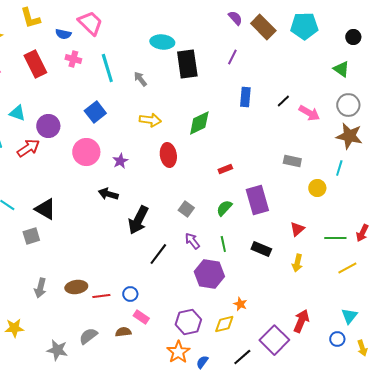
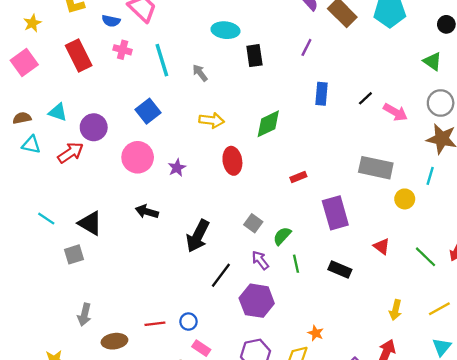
black rectangle: (187, 64) -> (254, 56), size x0.7
gray rectangle: (292, 161) -> (376, 168), size x1.6
black arrow: (108, 194) -> (147, 212), moved
green semicircle: (224, 208) -> (282, 236), moved
red triangle: (297, 229) -> (382, 246), turned -42
green line: (335, 238) -> (426, 257), turned 45
yellow arrow: (297, 263) -> (395, 310), moved
yellow line: (347, 268) -> (439, 309), moved
purple hexagon: (209, 274) -> (257, 301), moved
brown ellipse: (76, 287) -> (114, 341), moved

